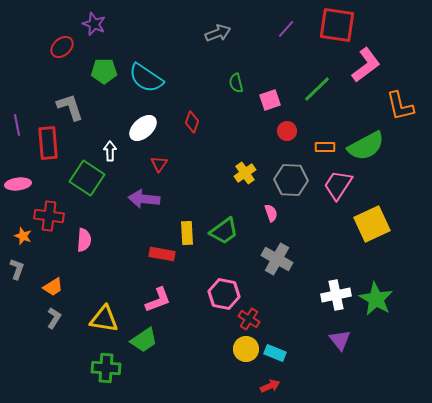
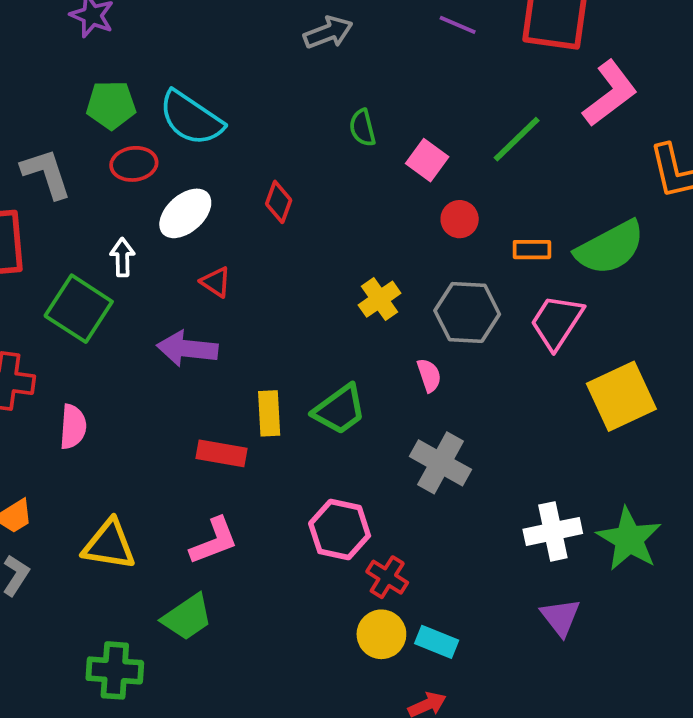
purple line: (286, 29) -> (458, 25), turned 72
red ellipse: (62, 47) -> (134, 164), moved, turned 35
pink square: (270, 100) -> (427, 160), turned -35
red triangle: (159, 164) -> (216, 282), turned -30
yellow triangle: (104, 319) -> (109, 545), moved

